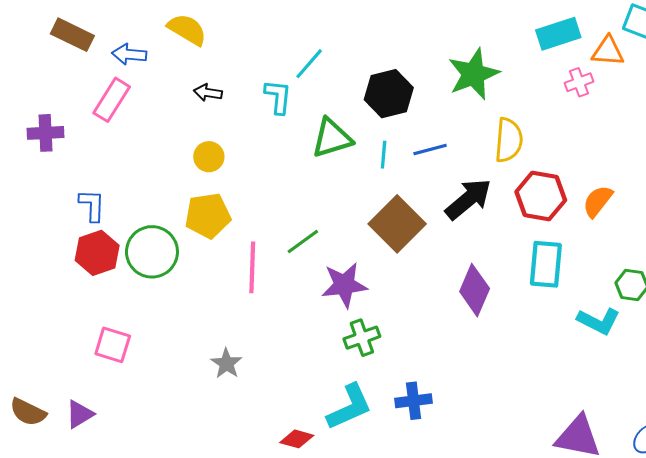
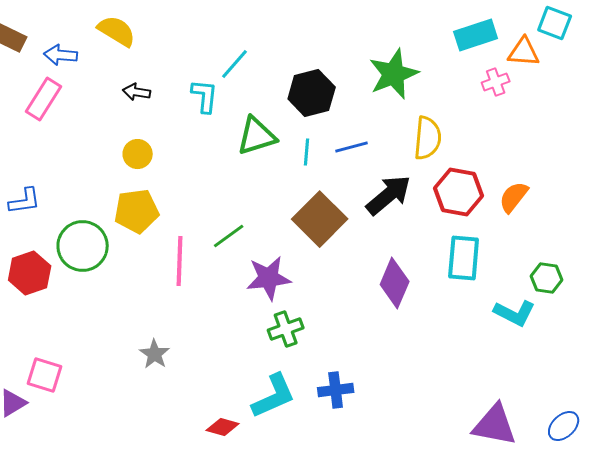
blue L-shape: (92, 205) -> (25, 201), turned 80
red hexagon: (97, 253) -> (30, 273), moved
pink square: (113, 345) -> (45, 375), moved

